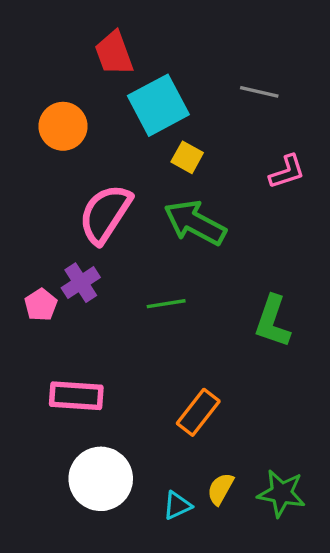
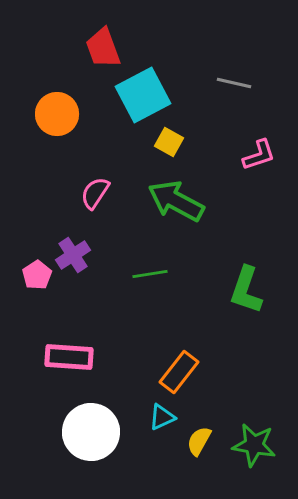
pink semicircle: (105, 214) -> (95, 193), size x0.6
cyan triangle: (177, 505) -> (162, 417), moved

